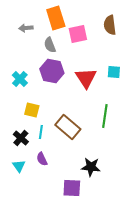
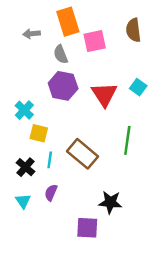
cyan square: (114, 72) -> (138, 87), turned 32
cyan cross: (20, 79) -> (24, 110), moved
purple semicircle: (42, 159) -> (51, 193), turned 48

